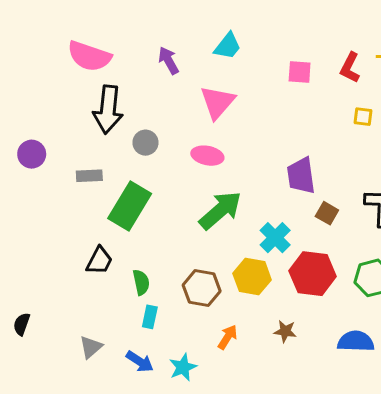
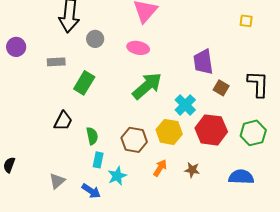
green rectangle: (130, 206) -> (84, 83), size x0.7
orange arrow: (228, 337) -> (160, 168), moved
cyan star: (183, 367) -> (117, 176), moved

